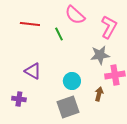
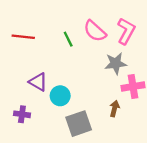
pink semicircle: (75, 15) -> (95, 31), moved
red line: (30, 24) -> (23, 37), moved
cyan circle: (72, 81) -> (60, 96), moved

